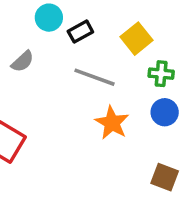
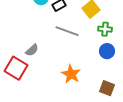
gray semicircle: (23, 61) -> (32, 50), moved
orange star: (112, 123) -> (71, 74), moved

